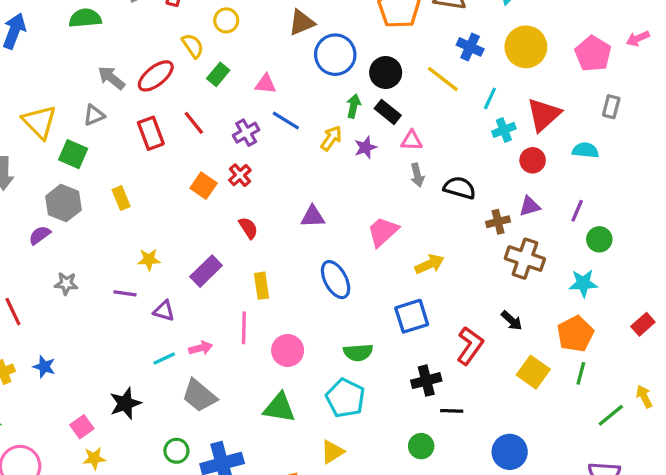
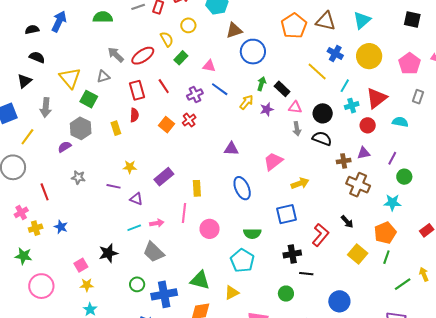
black circle: (386, 72) -> (323, 113), moved
red semicircle: (248, 228) -> (134, 115), moved, turned 32
green triangle: (279, 408) -> (200, 280), moved

